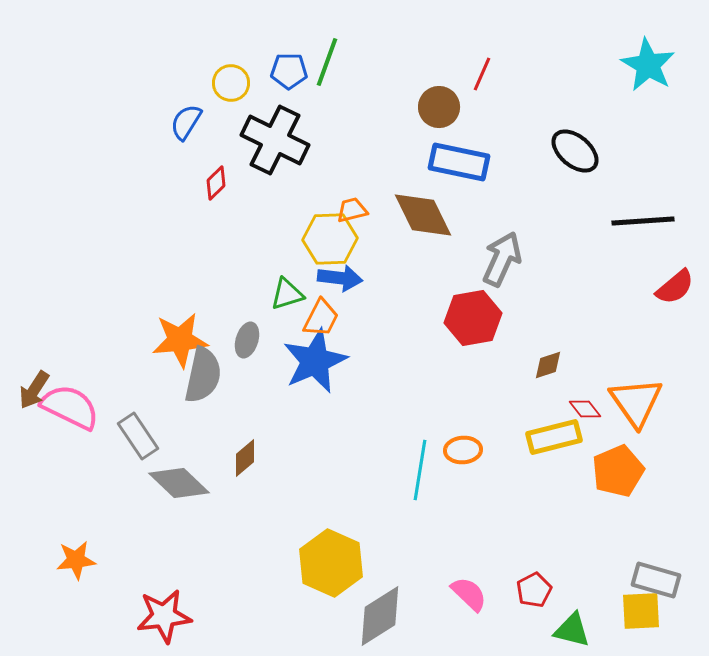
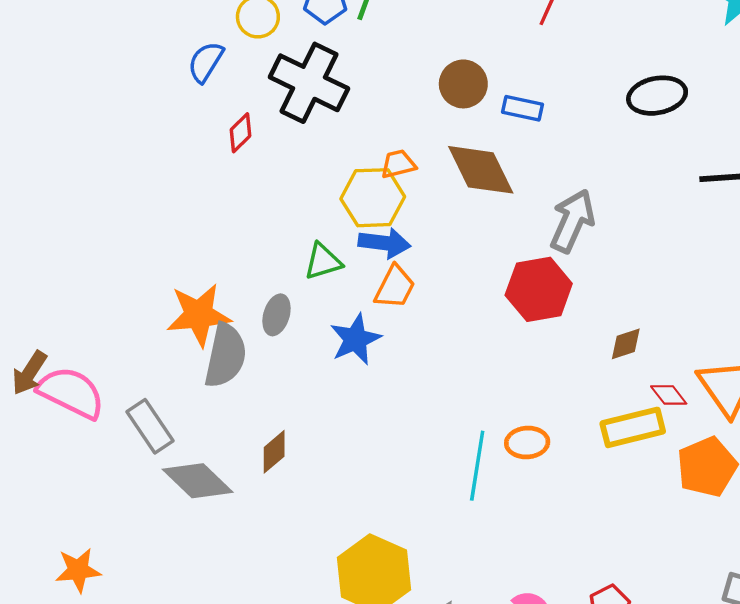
brown circle: (439, 107) -> (463, 84), moved
black ellipse: (575, 151) -> (657, 96), turned -51
blue rectangle: (459, 162) -> (522, 108), size x0.6
orange trapezoid: (321, 318) -> (395, 287), moved
blue star: (315, 361) -> (355, 339), size x0.7

